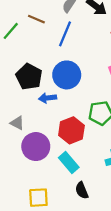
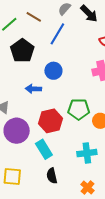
blue circle: (67, 75) -> (53, 71), size x0.7
black pentagon: (29, 77) -> (22, 51), moved

